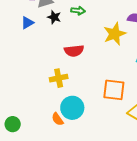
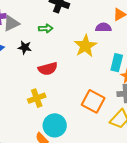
black star: (54, 17) -> (25, 47), moved
orange square: (114, 90) -> (93, 101), turned 30

